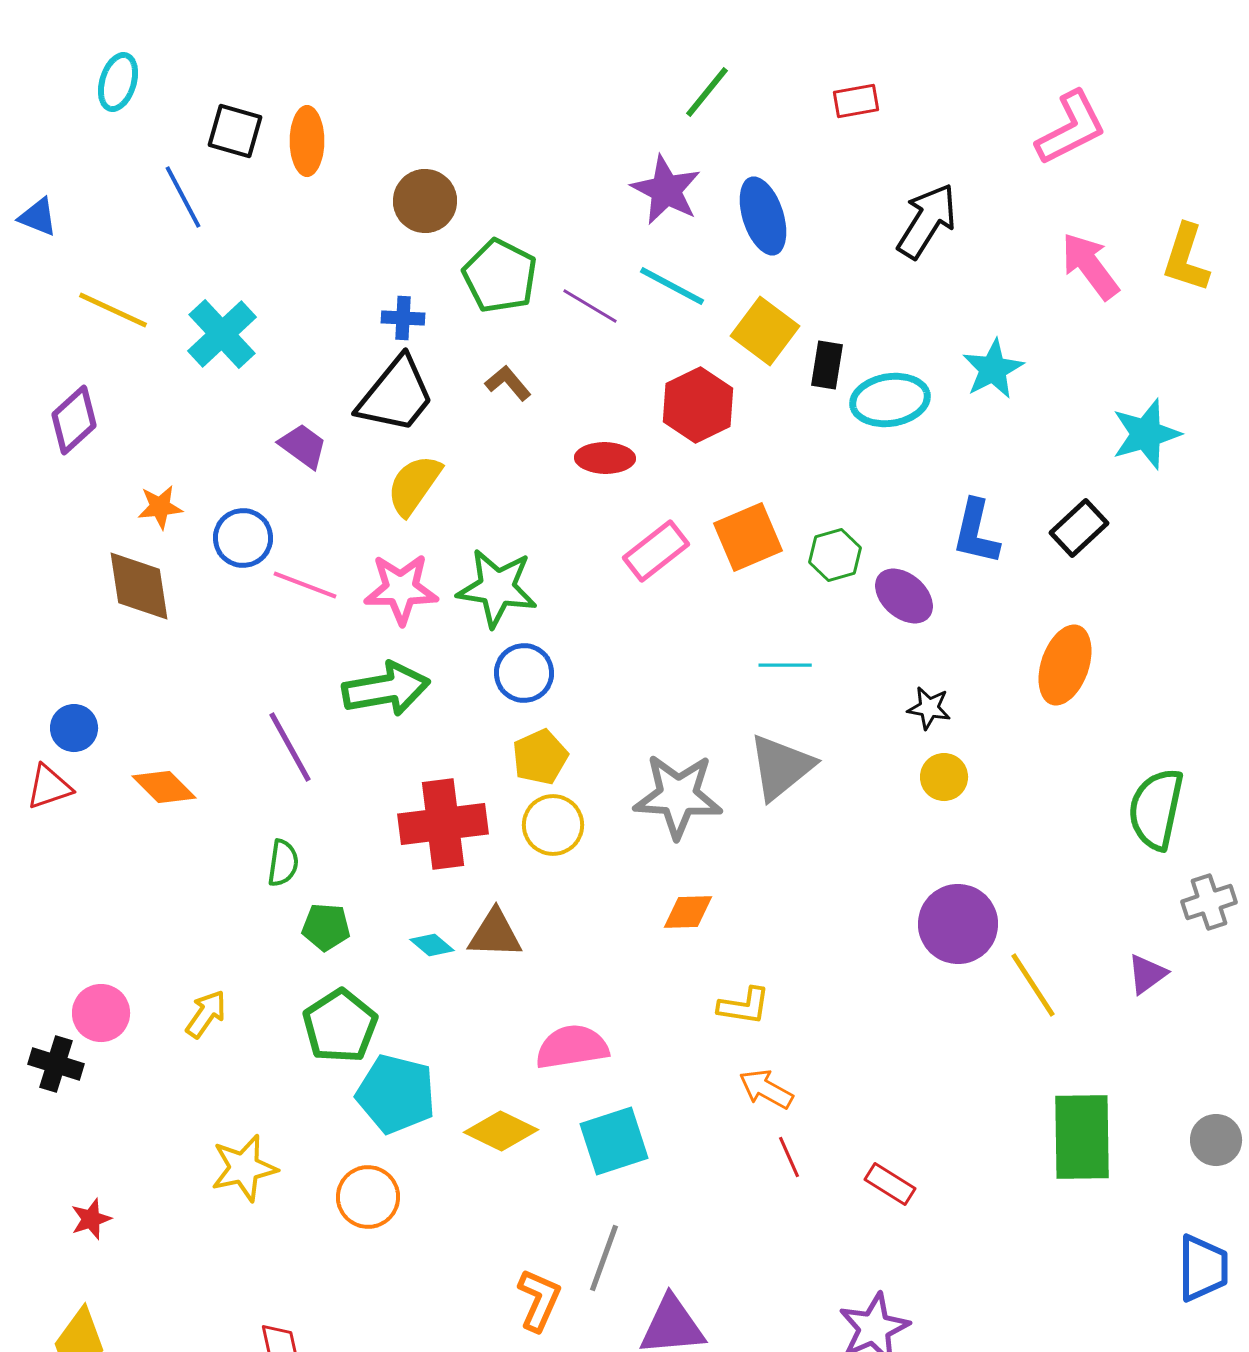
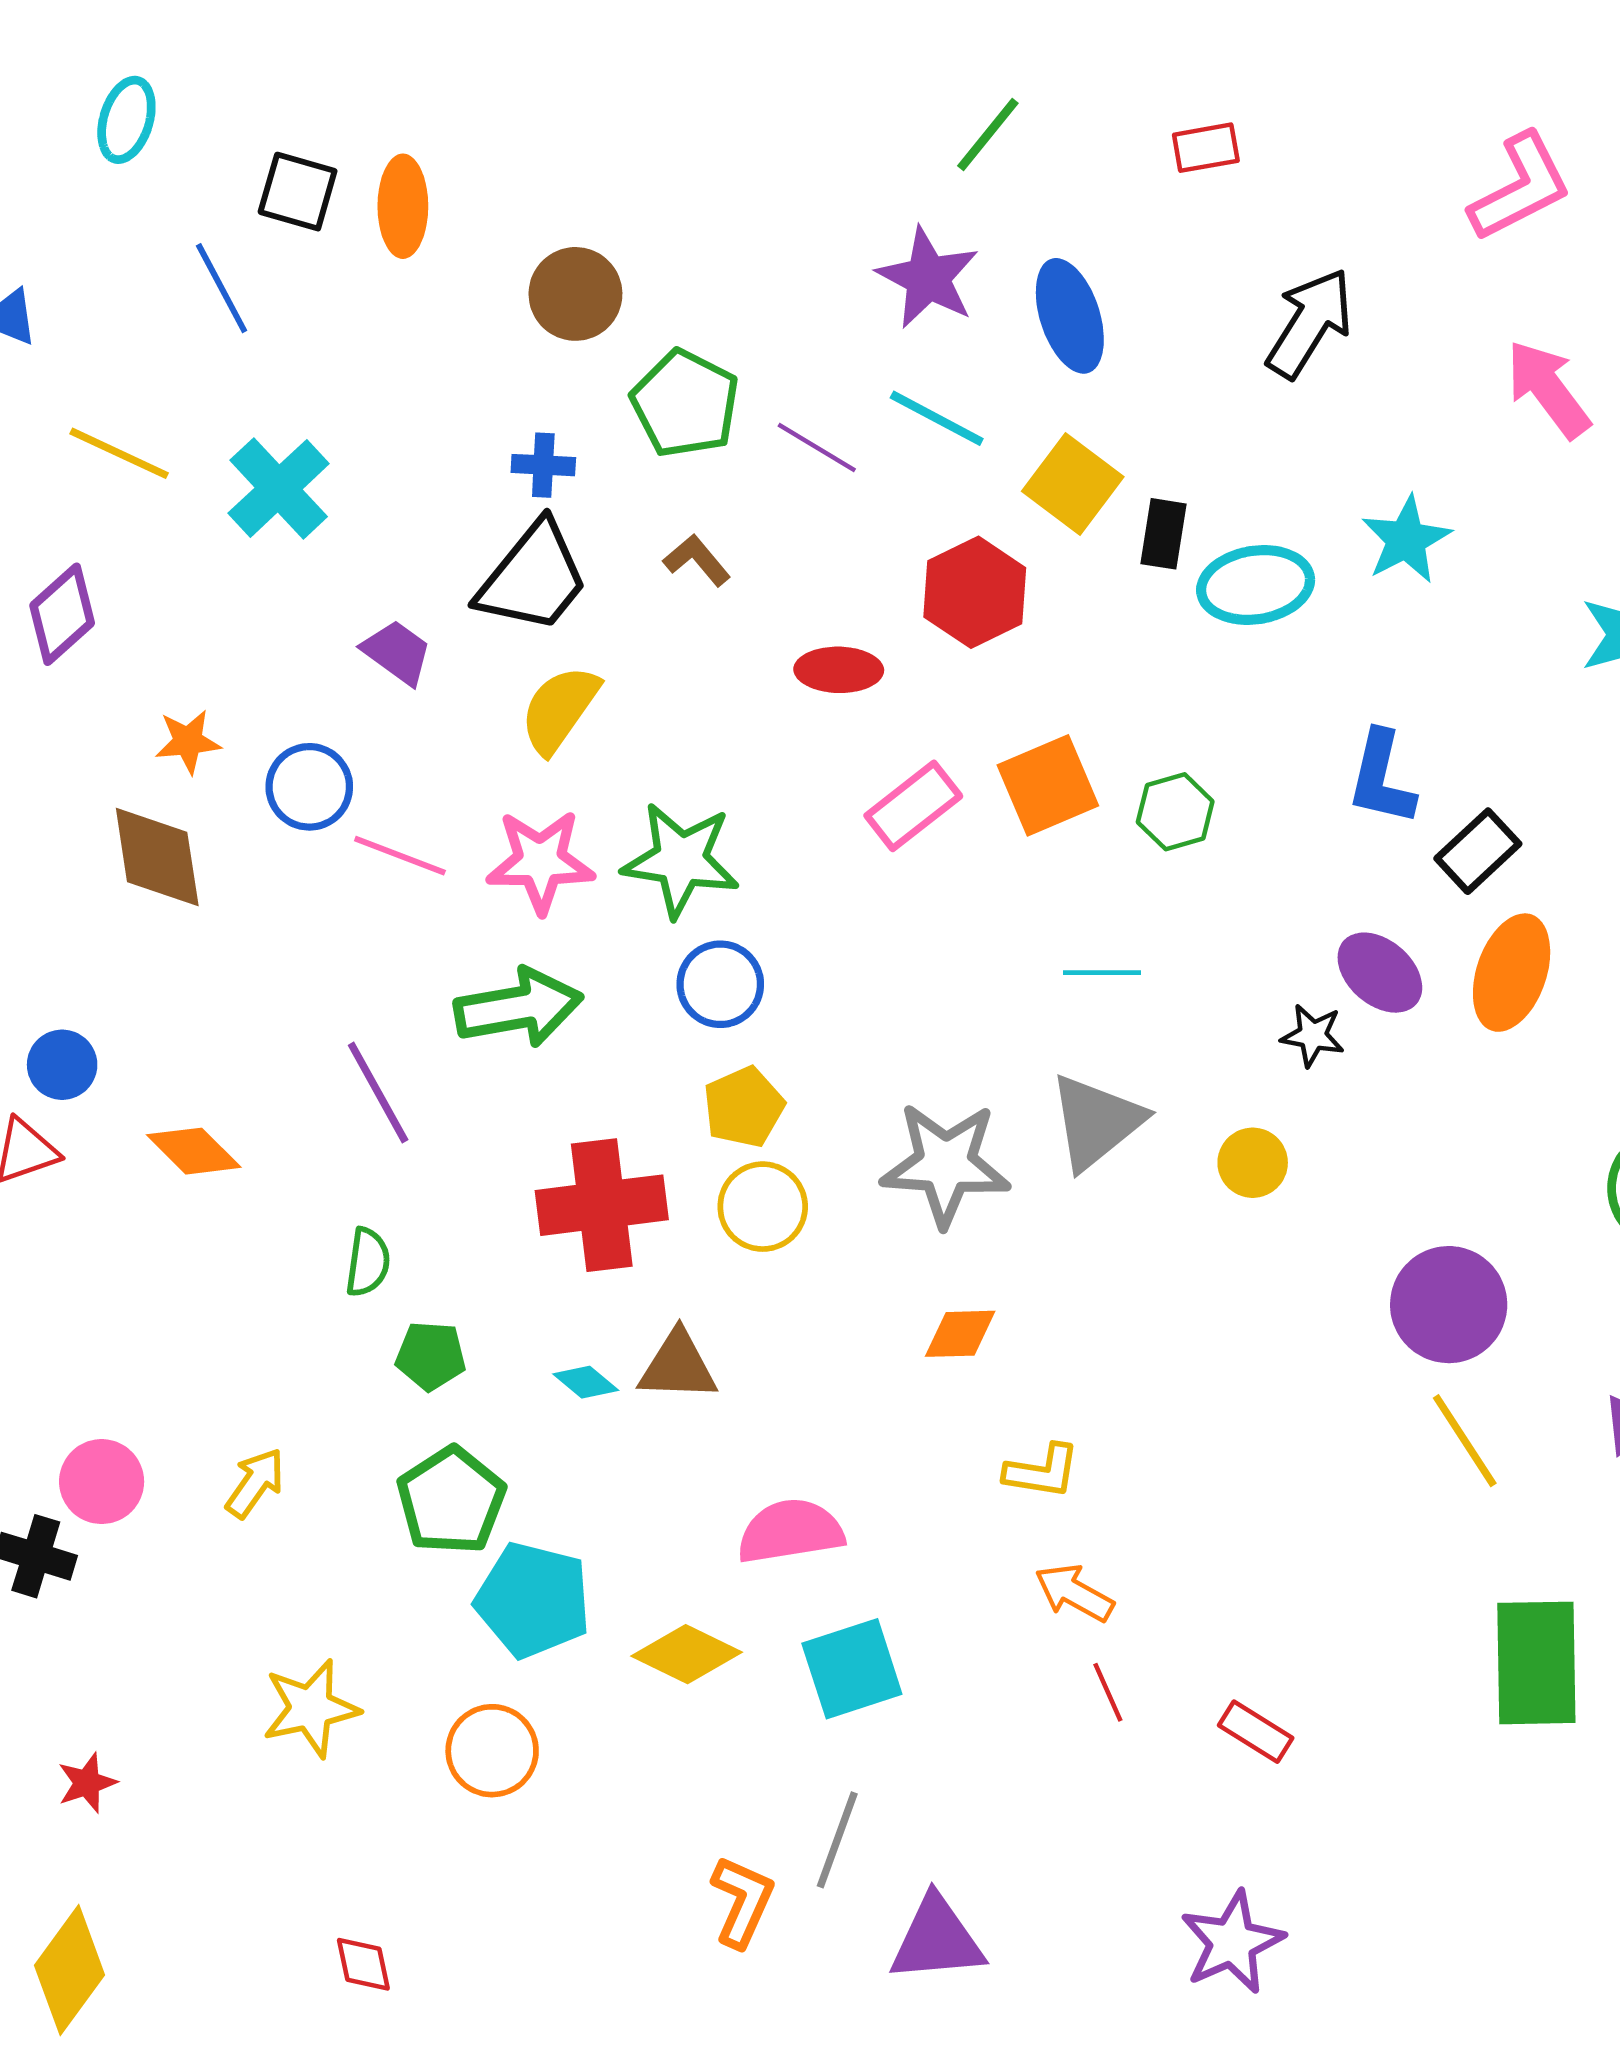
black rectangle: (1079, 528) -> (1478, 851), moved
purple ellipse: (904, 596) -> (1380, 973), moved
yellow circle: (944, 777) -> (1253, 1163), moved
purple circle: (958, 924) -> (1449, 1305), moved

